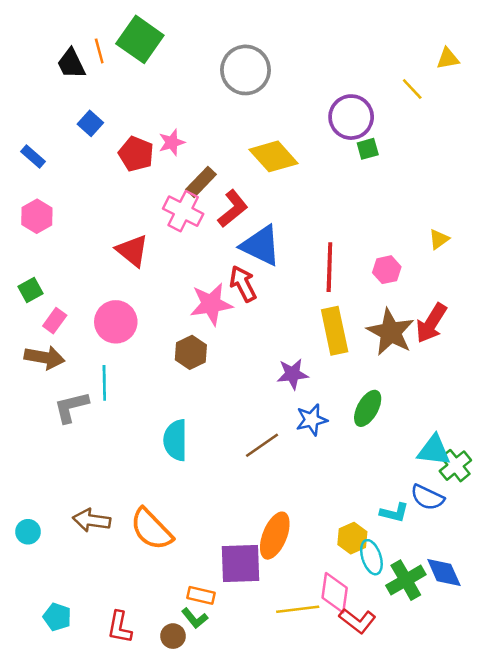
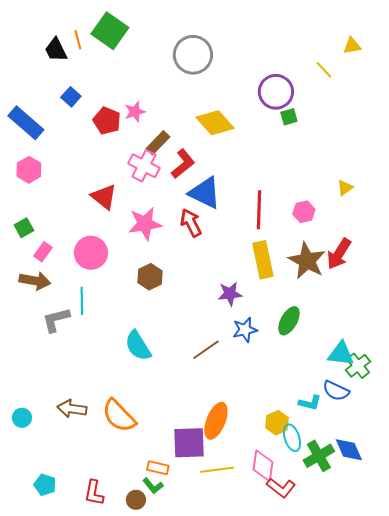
blue rectangle: (33, 156) -> (26, 123), size x1.8
pink star: (211, 304) -> (145, 224), moved
cyan semicircle: (176, 440) -> (138, 346), turned -32
yellow line: (298, 609) -> (217, 470), moved

